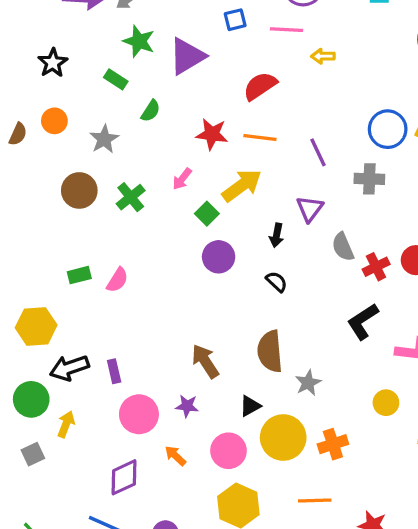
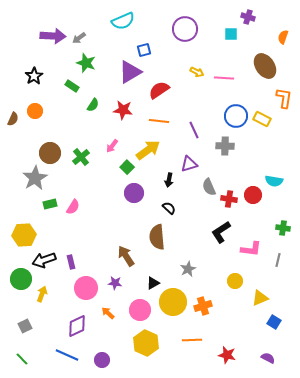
pink line: (287, 30) -> (224, 78), moved
purple triangle: (187, 56) -> (130, 72), moved
yellow arrow: (323, 56) -> (197, 72), turned -152
red star: (212, 134) -> (123, 110), moved
gray star: (104, 139) -> (35, 178), moved, size x1.4
purple triangle: (310, 209) -> (189, 164), turned 36
red cross: (376, 267) -> (229, 199), turned 35
brown semicircle: (270, 351) -> (157, 237), moved
gray square: (33, 454) -> (25, 326), moved

